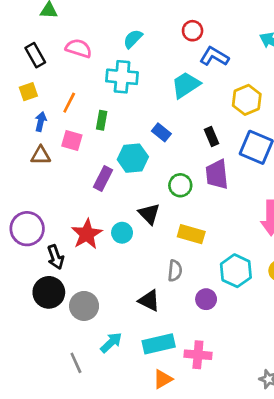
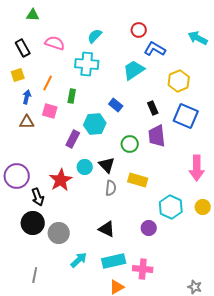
cyan circle: (122, 233) -> (85, 167), moved
gray semicircle: (175, 271) -> (111, 188), moved
gray line: (76, 363) -> (35, 275), moved, turned 35

